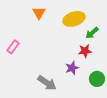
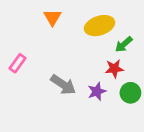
green circle: (97, 79) -> (130, 93), moved
gray arrow: (47, 83) -> (63, 85), moved

